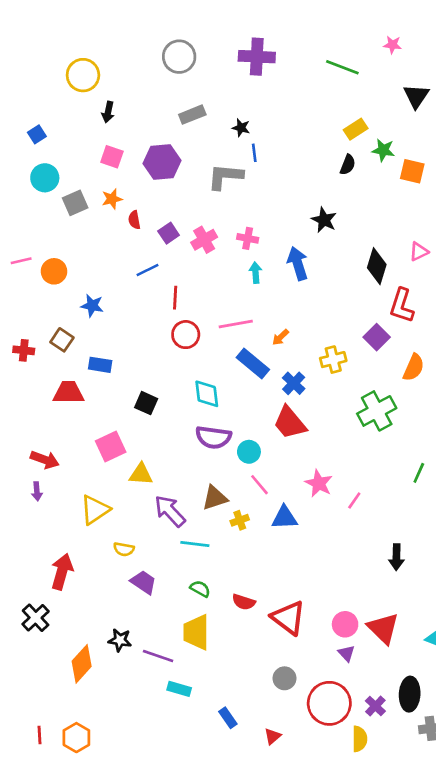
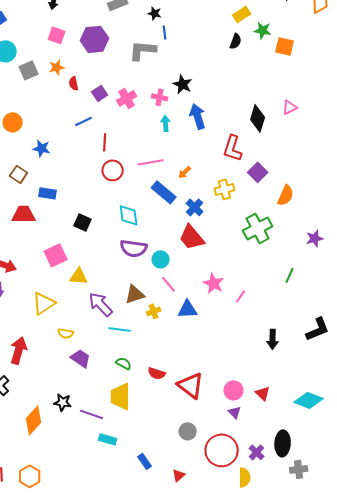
black star: (324, 220) -> (183, 84), moved
red L-shape: (402, 306) -> (233, 148), moved
red triangle: (383, 628) -> (263, 393), size x0.6

